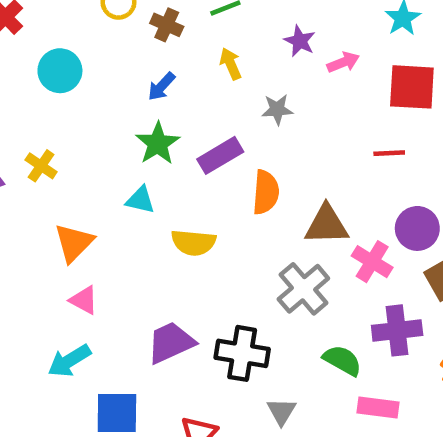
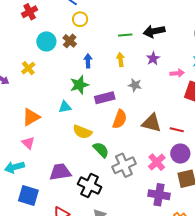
brown cross: (167, 25) -> (70, 41), moved
pink arrow: (343, 62) -> (177, 73), moved
blue arrow: (161, 87) -> (88, 61), turned 120
red line: (389, 153) -> (177, 130), moved
yellow cross: (41, 166) -> (28, 68), moved
cyan triangle: (140, 200) -> (65, 107), turned -40
brown triangle: (327, 225) -> (151, 123), moved
green semicircle: (342, 360) -> (101, 150), moved

